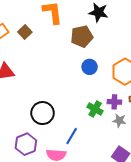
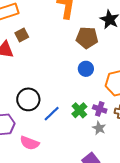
brown square: (25, 32) -> (22, 35), moved
blue line: (72, 136) -> (52, 114), moved

